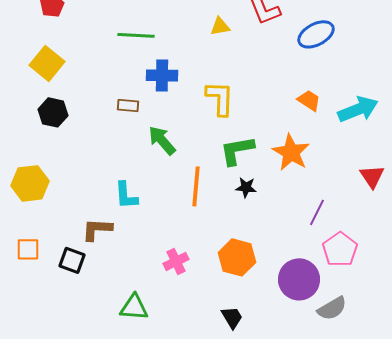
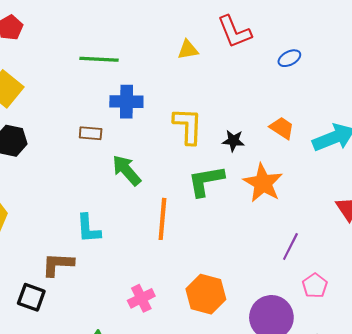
blue ellipse: (316, 34) -> (289, 58), size x0.6
black star: (246, 187) -> (233, 141), moved
pink pentagon: (340, 249) -> (315, 286), size x0.7

